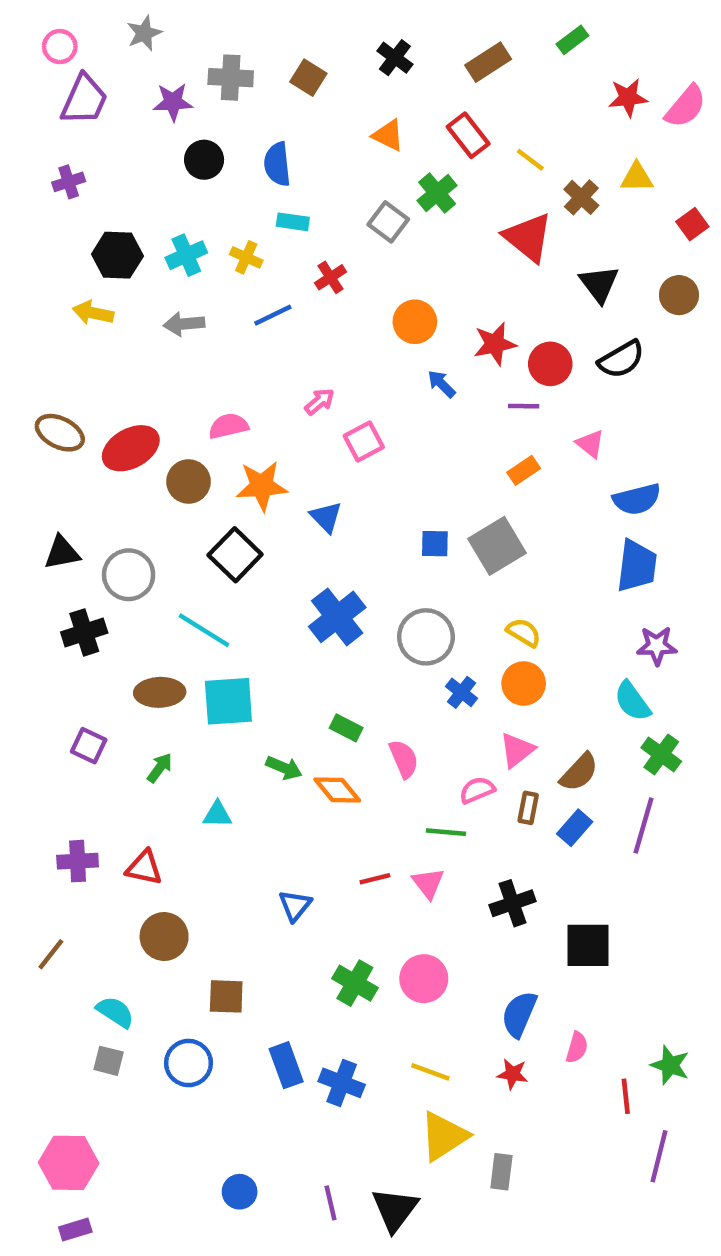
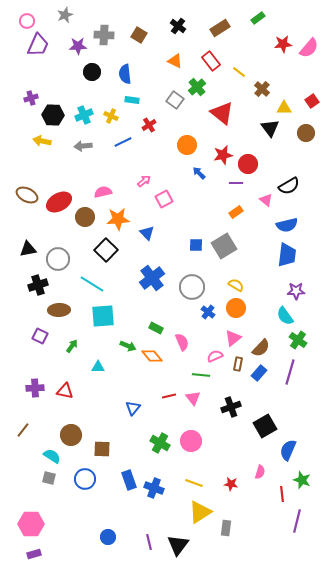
yellow triangle: (637, 177) -> (284, 108), moved
purple cross: (69, 182) -> (31, 98), moved
red triangle: (528, 237) -> (222, 113), moved
black semicircle: (621, 359) -> (289, 186), moved
brown ellipse: (160, 692) -> (59, 310), moved
brown circle: (164, 936) -> (71, 435), moved
black square: (588, 945) -> (265, 426), turned -30
blue semicircle: (519, 1014) -> (288, 450), moved

